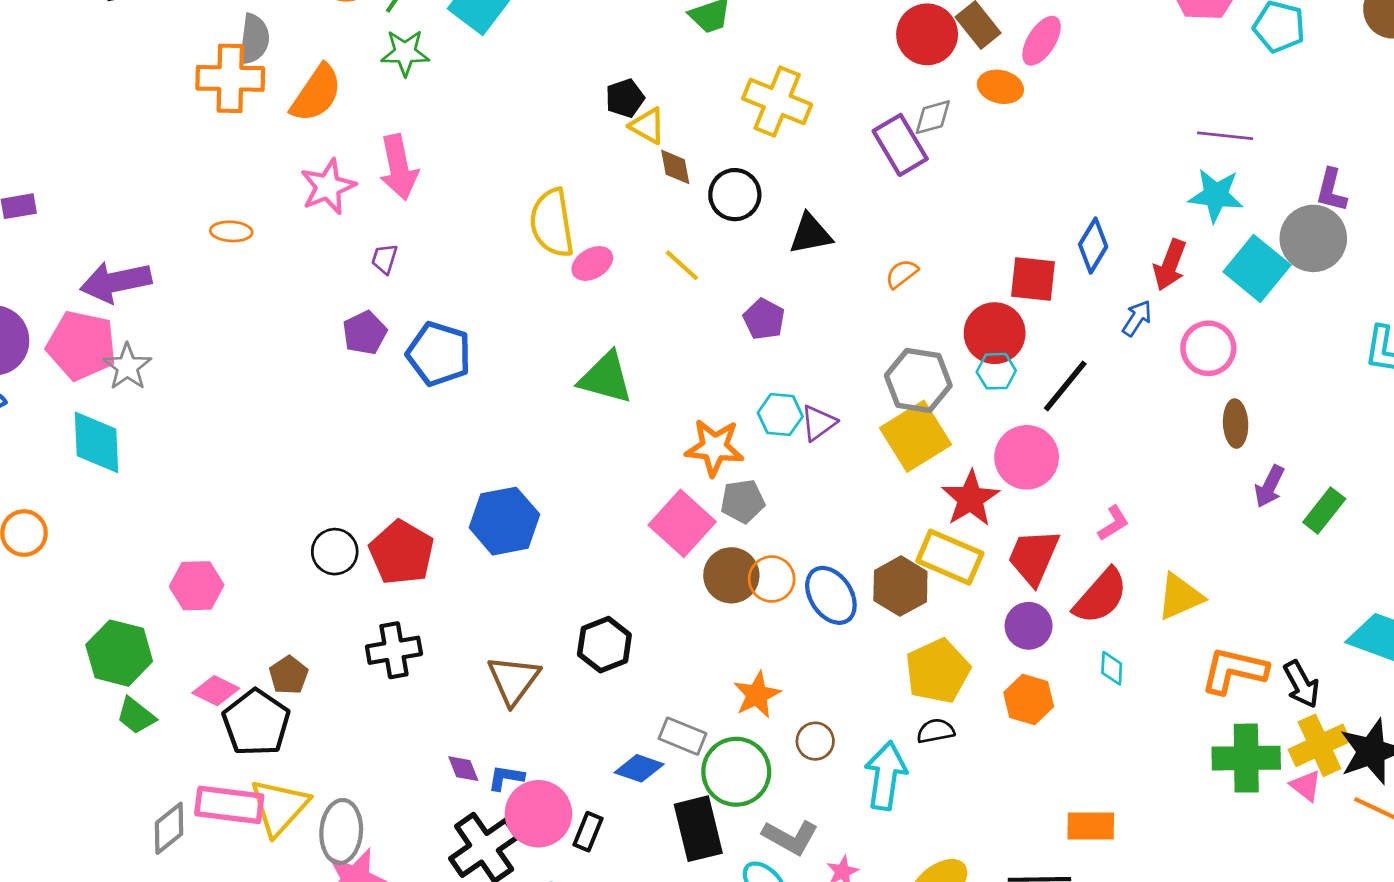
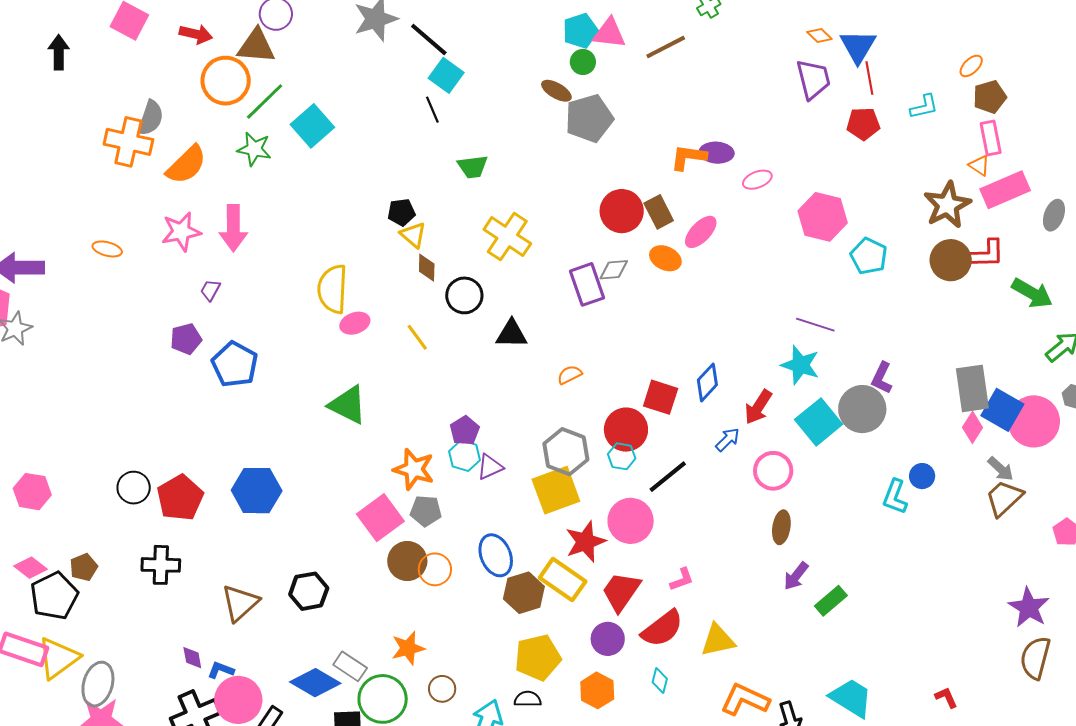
purple pentagon: (764, 319) -> (465, 431), moved
blue ellipse: (831, 595) -> (496, 555), moved
blue diamond: (639, 768) -> (315, 683), size x1.4

